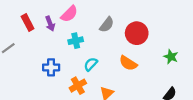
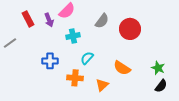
green star: (171, 57) -> (158, 68), moved
orange semicircle: (128, 63) -> (122, 68), moved
orange cross: (78, 86) -> (75, 78), turned 35

